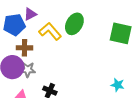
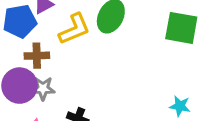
yellow L-shape: (50, 31) -> (74, 29), turned 110

